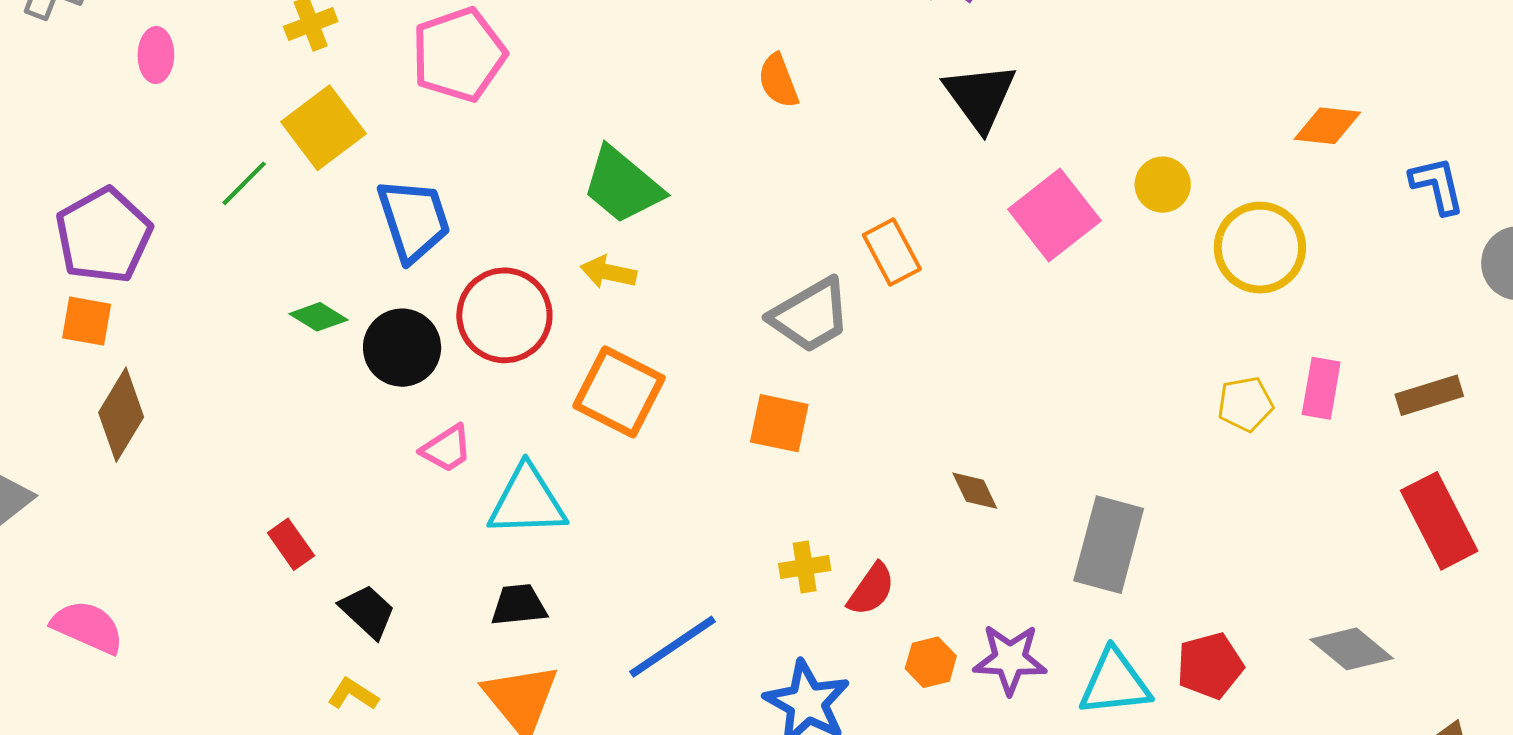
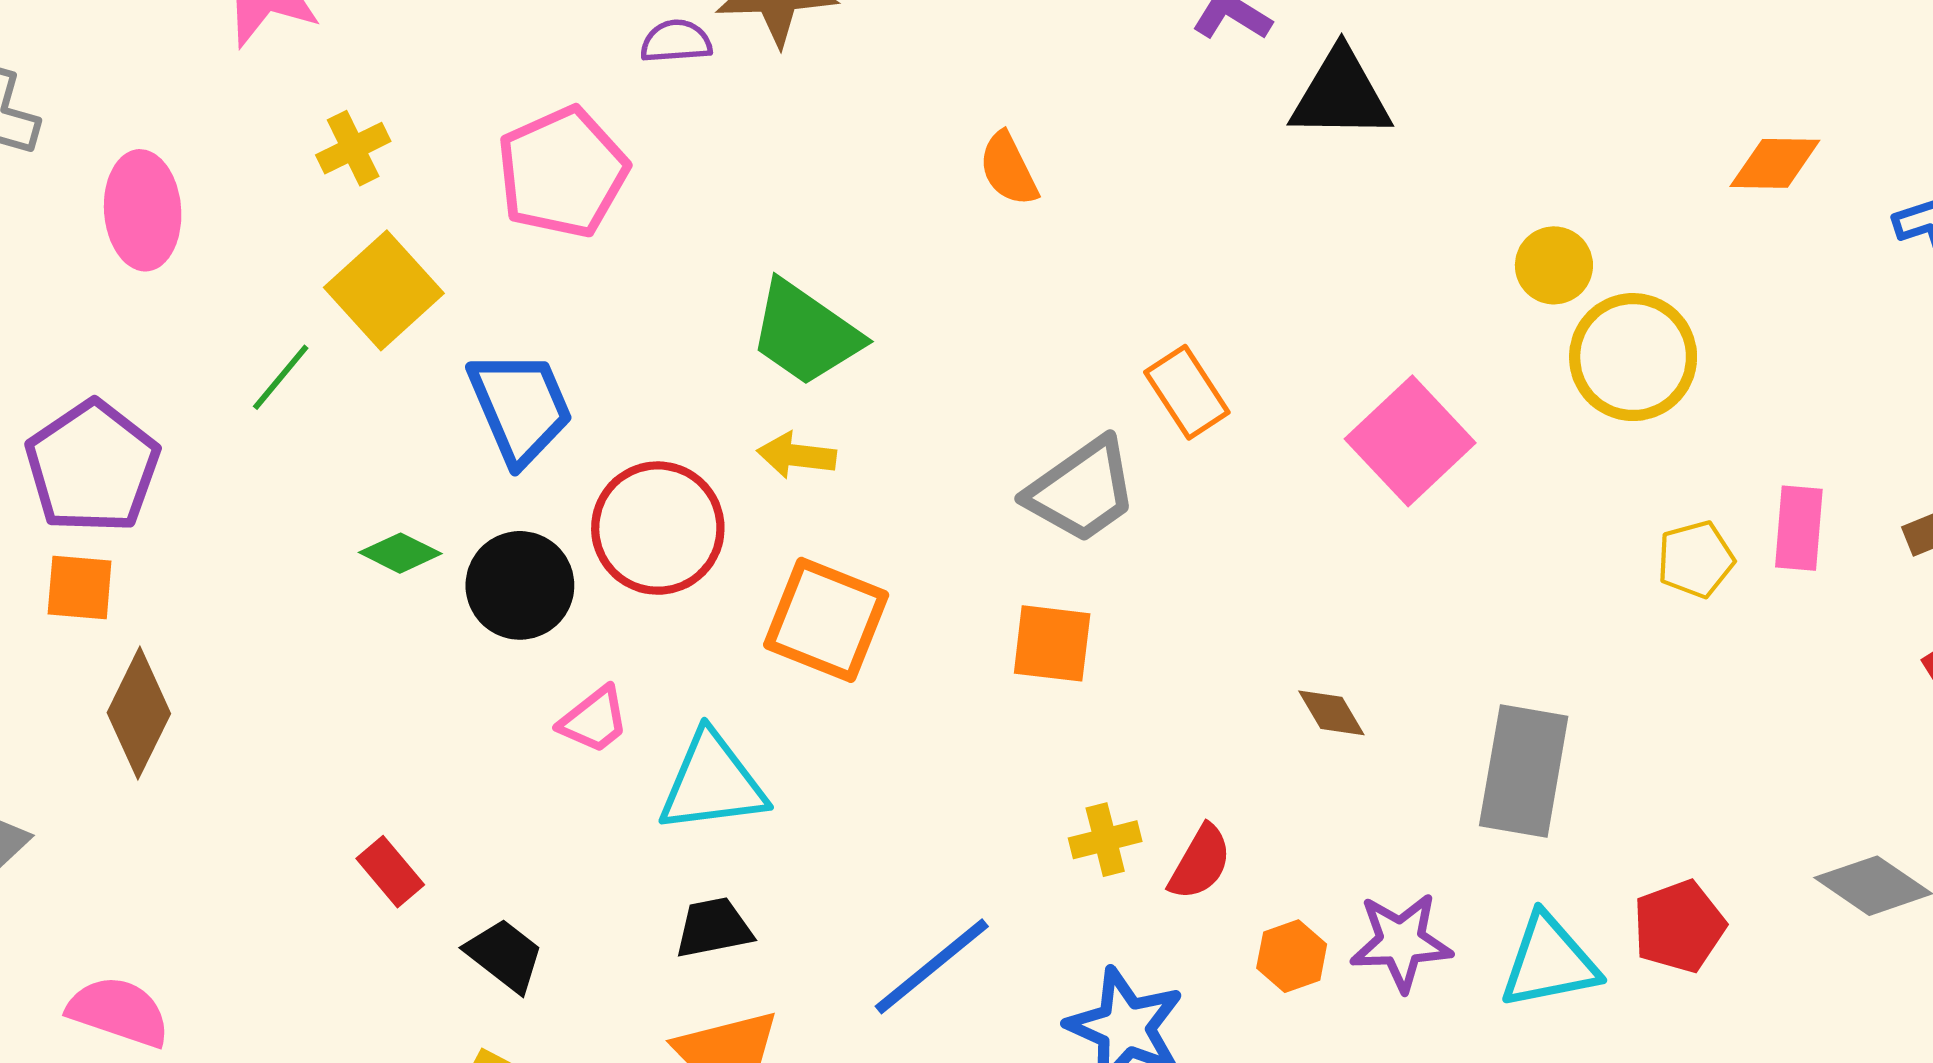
pink ellipse: (156, 55) -> (143, 210), size x1.5
black triangle: (980, 97) -> (1341, 95), moved, turned -48
pink square: (1054, 215) -> (1410, 441), moved
yellow circle: (1260, 248) -> (1633, 357), moved

